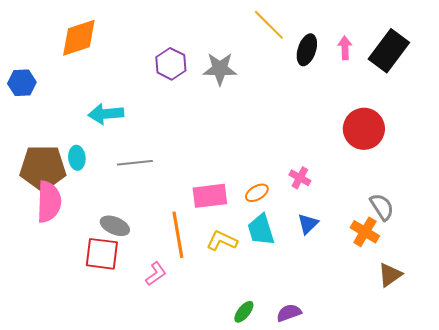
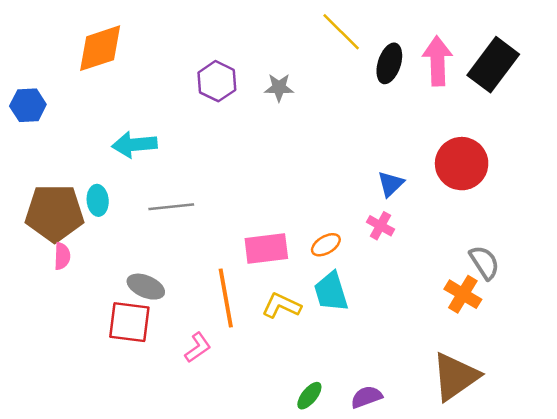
pink arrow: (345, 48) -> (437, 61), size x1.6
gray star: (220, 69) -> (279, 87), size x0.7
pink semicircle: (49, 202) -> (62, 256), size x0.5
blue triangle: (308, 224) -> (391, 184), moved
brown triangle: (390, 275) -> (455, 377), moved, size x1.6

